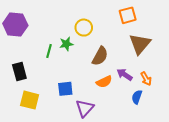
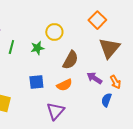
orange square: (128, 15) -> (97, 20), turned -30
green line: (49, 51) -> (11, 47), moved
orange semicircle: (104, 82) -> (64, 85), moved
blue square: (65, 89) -> (36, 82), moved

